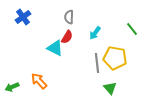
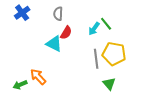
gray semicircle: (69, 17) -> (58, 14), moved
green line: (132, 29) -> (106, 24), moved
green arrow: (12, 87) -> (20, 85), moved

